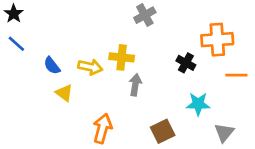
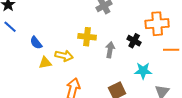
yellow arrow: (90, 67) -> (64, 56), moved
gray arrow: (135, 85) -> (110, 50), moved
yellow triangle: (64, 93) -> (45, 63), turned -48

